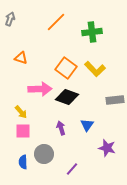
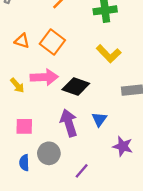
orange square: (66, 68) -> (52, 42), moved
yellow arrow: (21, 112) -> (17, 85), moved
purple arrow: (61, 128) -> (69, 123), size x1.6

